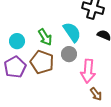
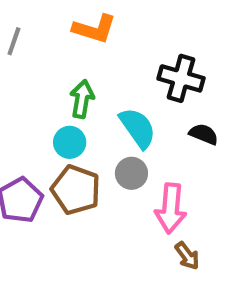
green arrow: (45, 37) -> (82, 99), moved, turned -138
cyan circle: (17, 41) -> (70, 142), moved

